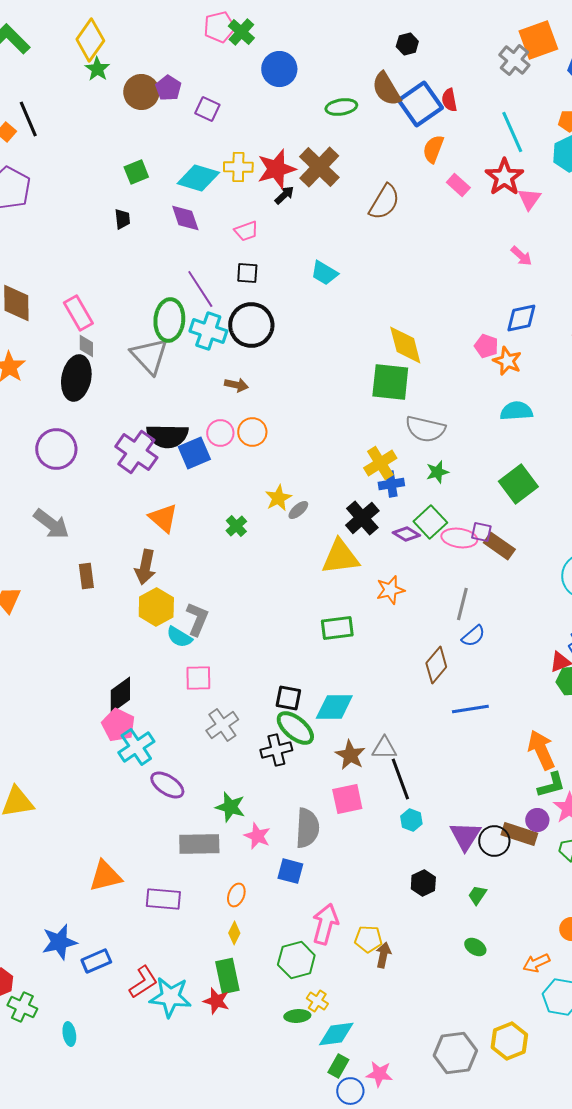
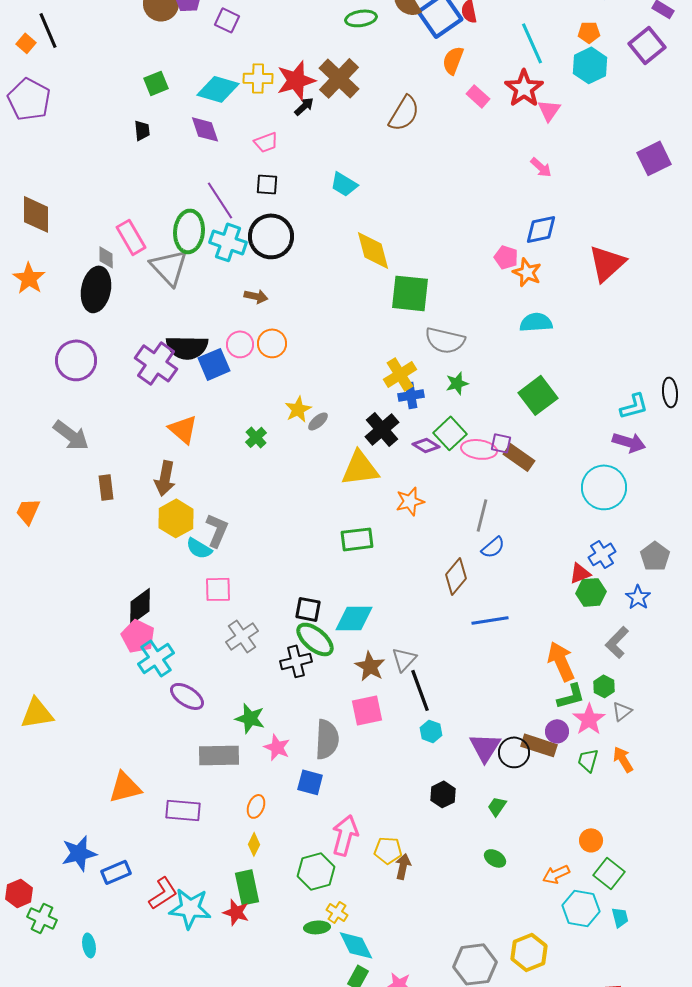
pink rectangle: (78, 313) -> (131, 237), moved
yellow diamond: (405, 345) -> (373, 250), moved
gray triangle: (384, 748) -> (404, 659), turned -48
cyan diamond: (336, 1034) -> (356, 945), turned 72

